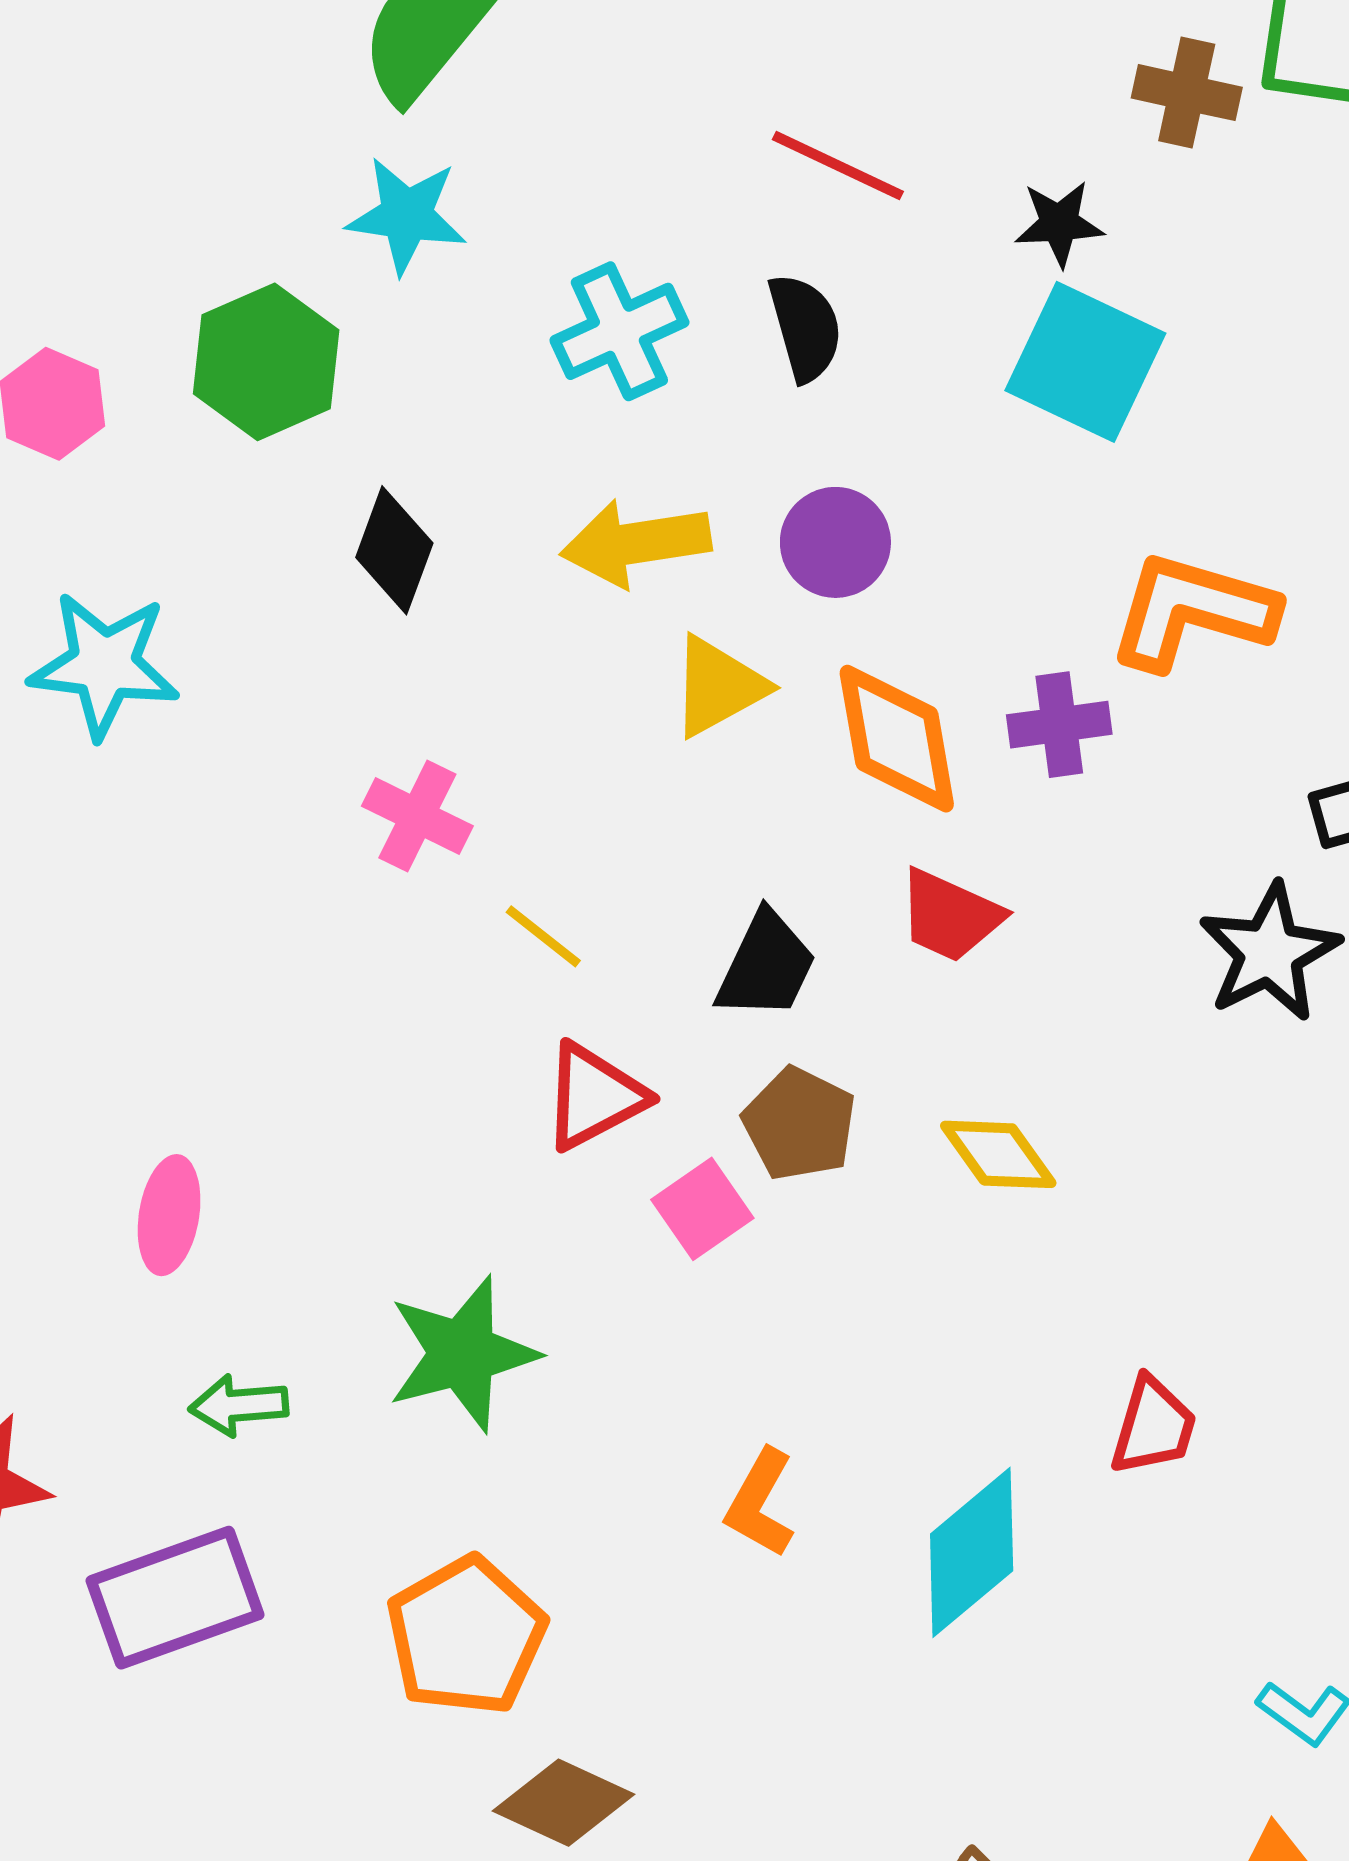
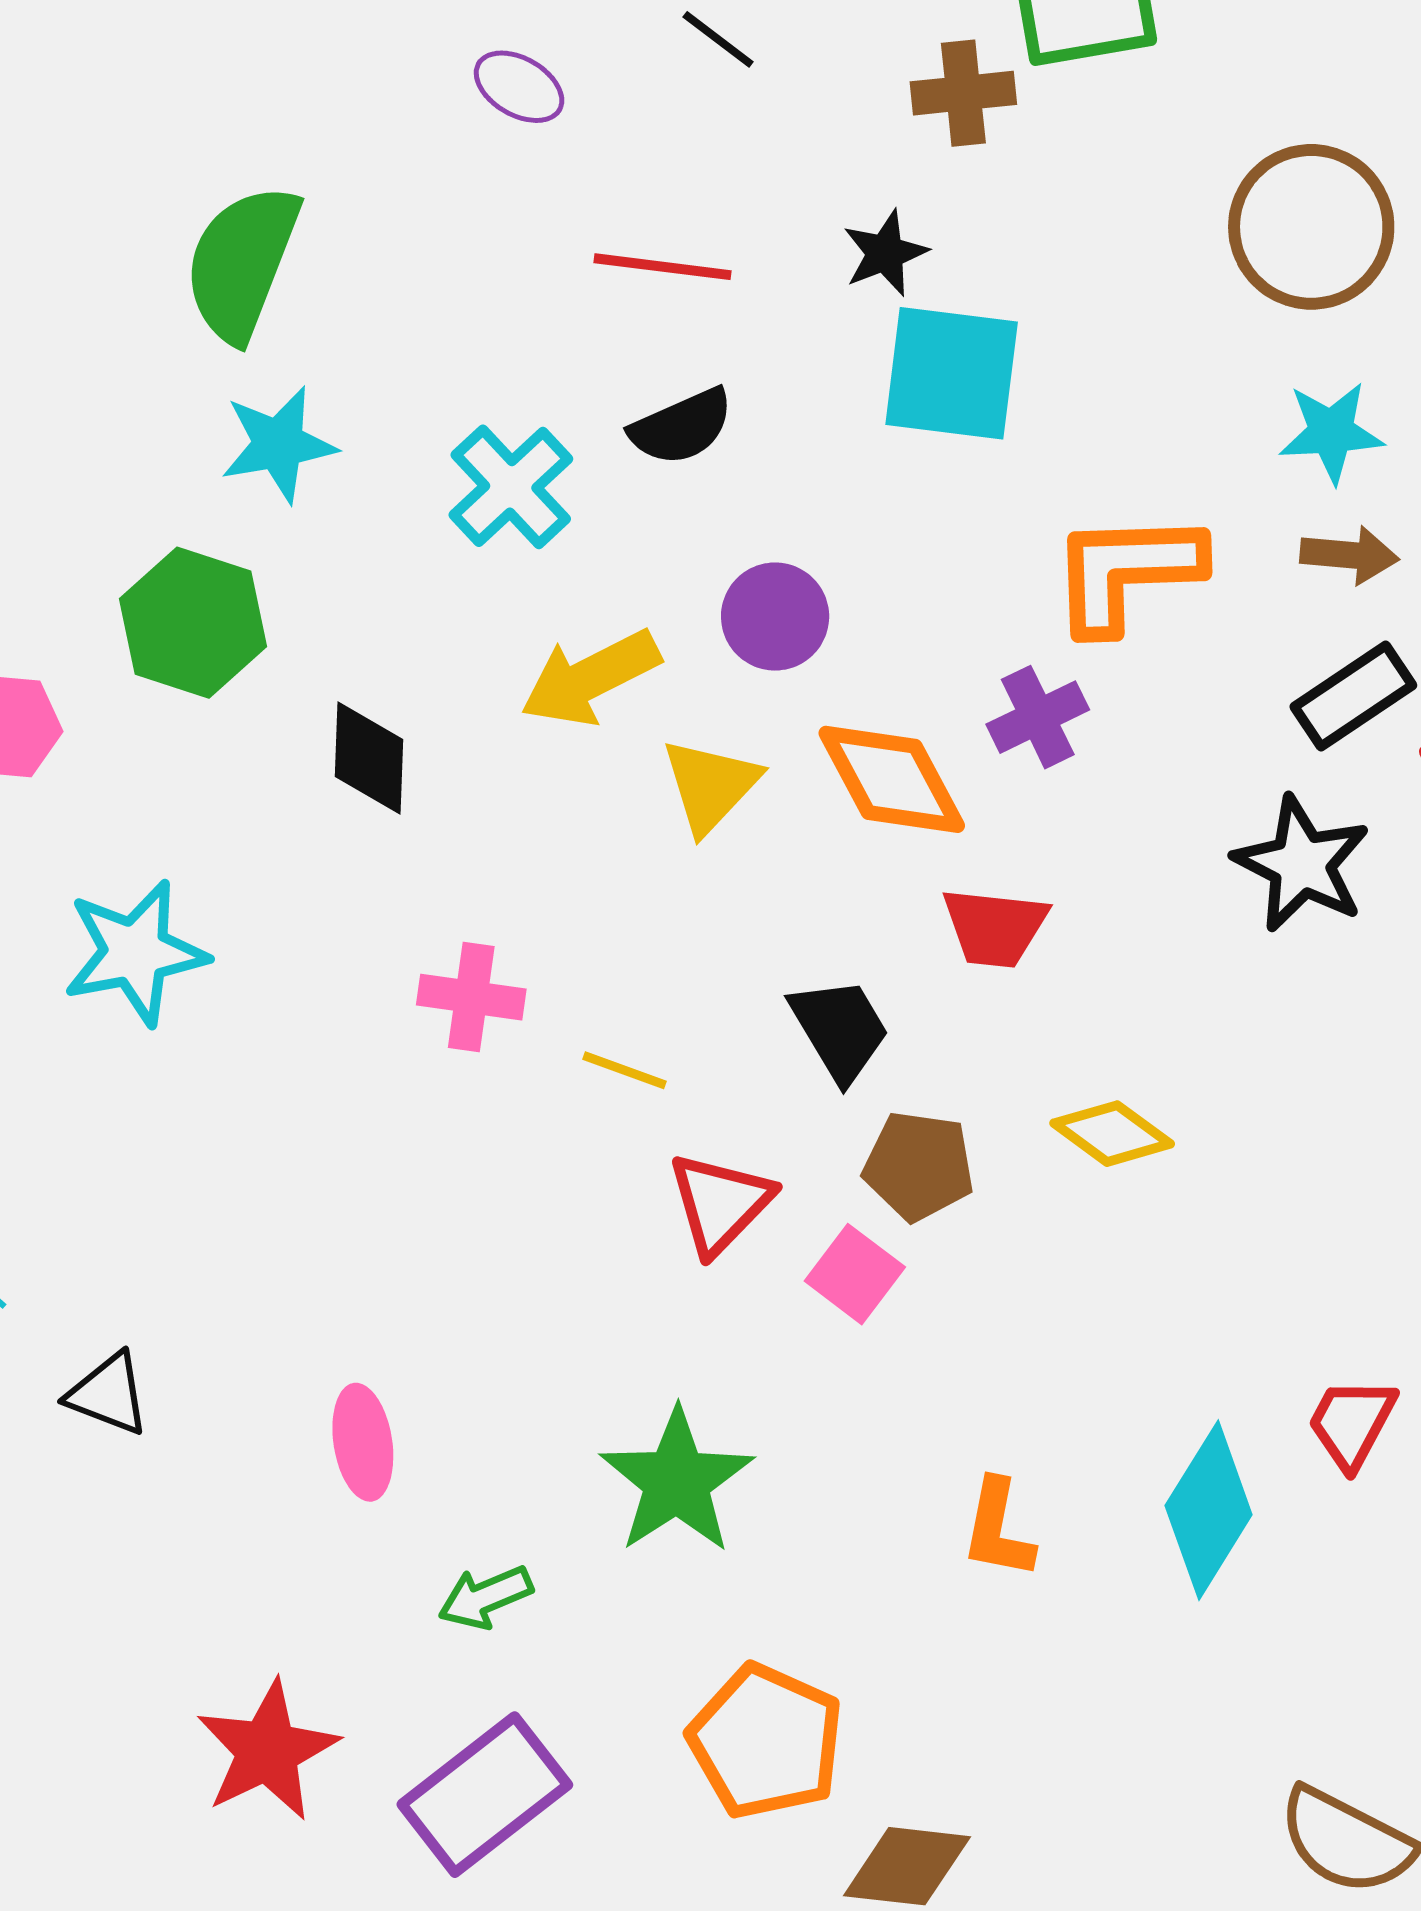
black semicircle: (805, 327) -> (682, 427), turned 100
black trapezoid: (766, 966) -> (840, 1029), turned -38
red trapezoid: (1153, 1426) -> (1352, 1423), moved, turned -150

